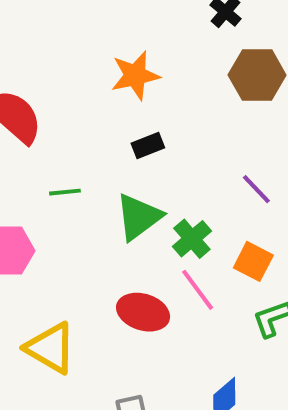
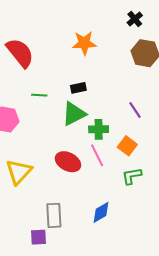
black rectangle: (148, 146) -> (78, 88), moved
green cross: (192, 239) -> (99, 129), turned 30
yellow triangle: (51, 348) -> (19, 172), turned 32

